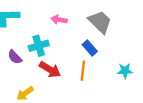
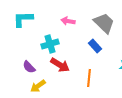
purple semicircle: (15, 57) -> (29, 67), moved
orange line: (83, 71) -> (89, 78), moved

